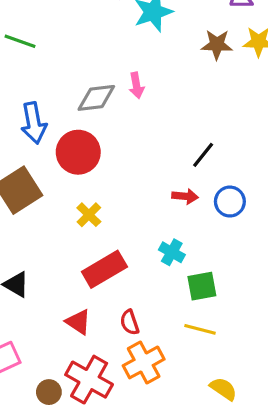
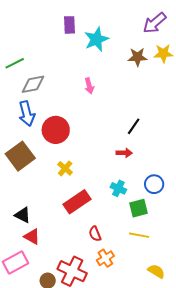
green line: (20, 41) -> (15, 63), turned -42
gray diamond: (96, 98) -> (33, 84), moved
blue circle: (230, 202) -> (154, 184), moved
red triangle: (78, 322) -> (32, 237), moved
orange cross: (144, 362) -> (105, 258), size x0.7

